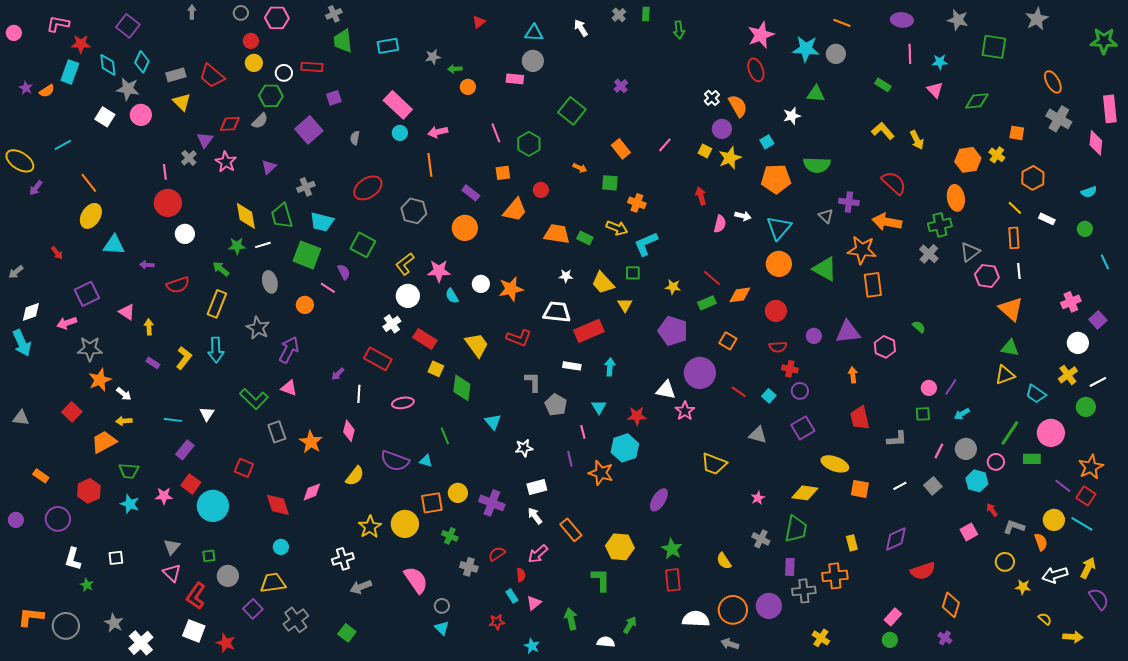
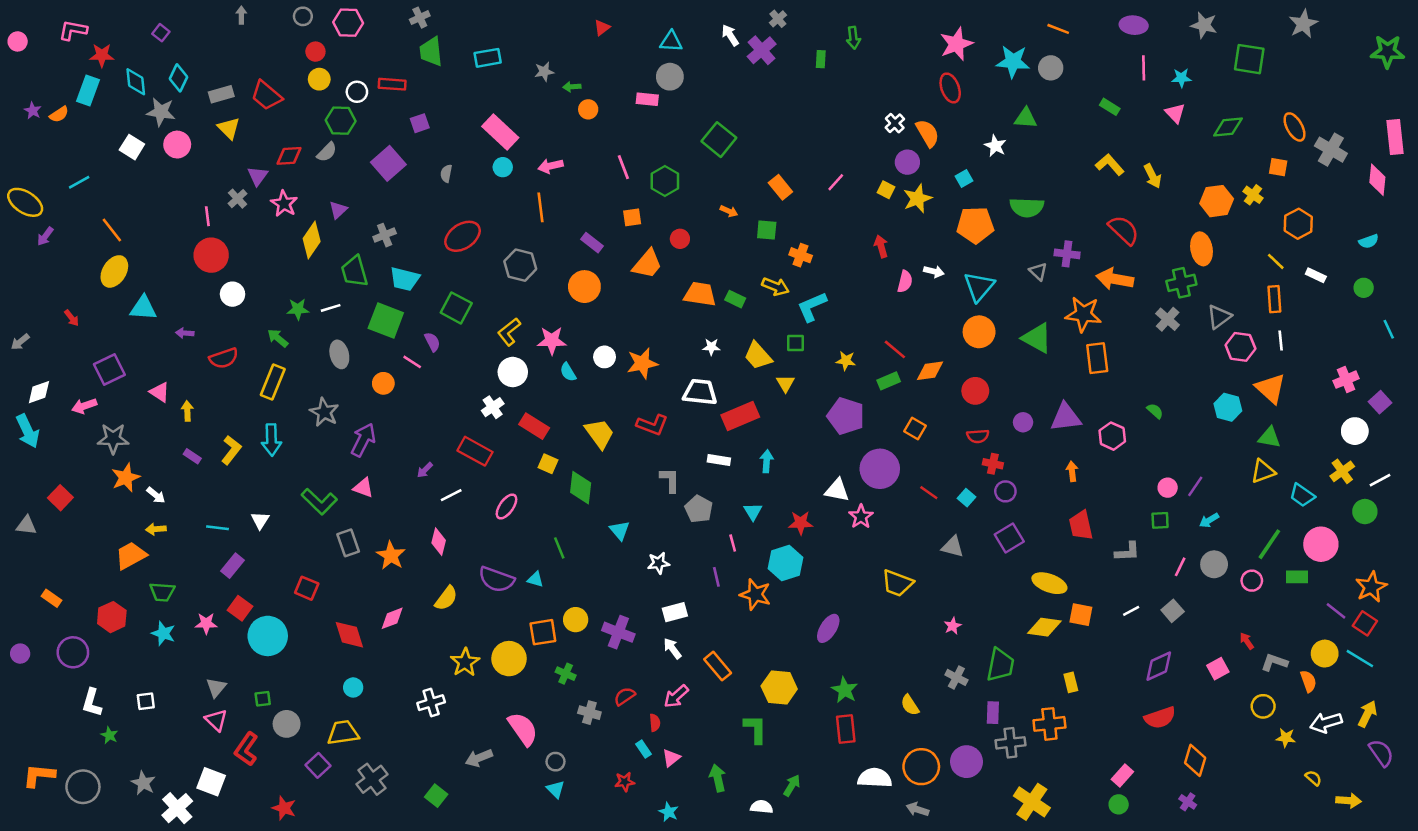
green rectangle: (646, 14) -> (821, 59), moved
purple square: (128, 26) -> (161, 33), size x0.6
orange ellipse: (1053, 82) -> (1295, 127), moved
purple cross: (621, 86) -> (762, 50), moved, size x1.6
white star: (792, 116) -> (995, 146), turned -30
yellow diamond: (246, 216) -> (312, 240), moved, turned 44
white line: (359, 394) -> (451, 495), turned 60
pink ellipse: (403, 403) -> (506, 506), turned -45
red square: (72, 412) -> (60, 498), moved
cyan hexagon: (977, 481) -> (1228, 407), moved
yellow diamond: (805, 493) -> (1044, 627), moved
purple diamond: (896, 539) -> (1159, 666), moved
gray arrow: (361, 587) -> (479, 758), moved
white square: (194, 631) -> (211, 782), moved
yellow cross: (821, 638) -> (1032, 802), size x1.6

